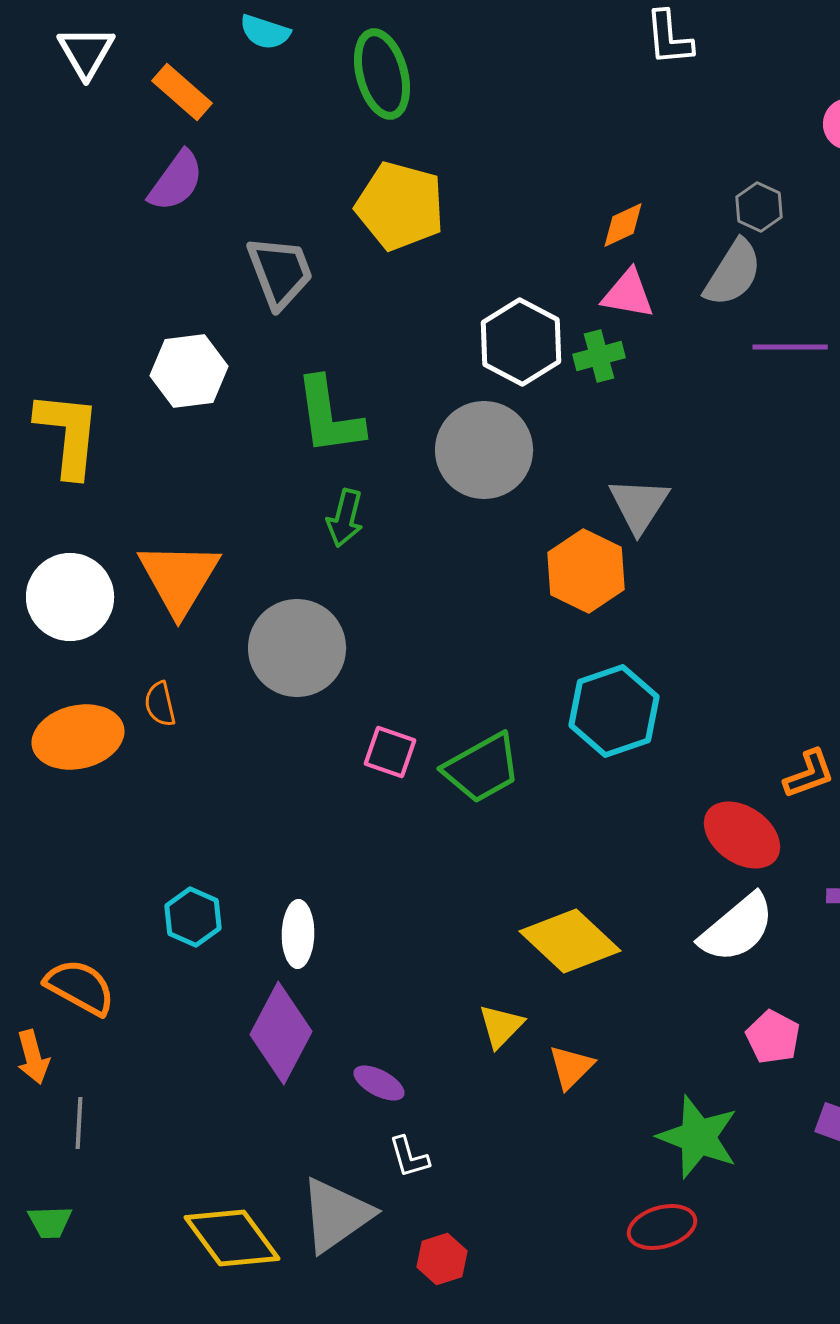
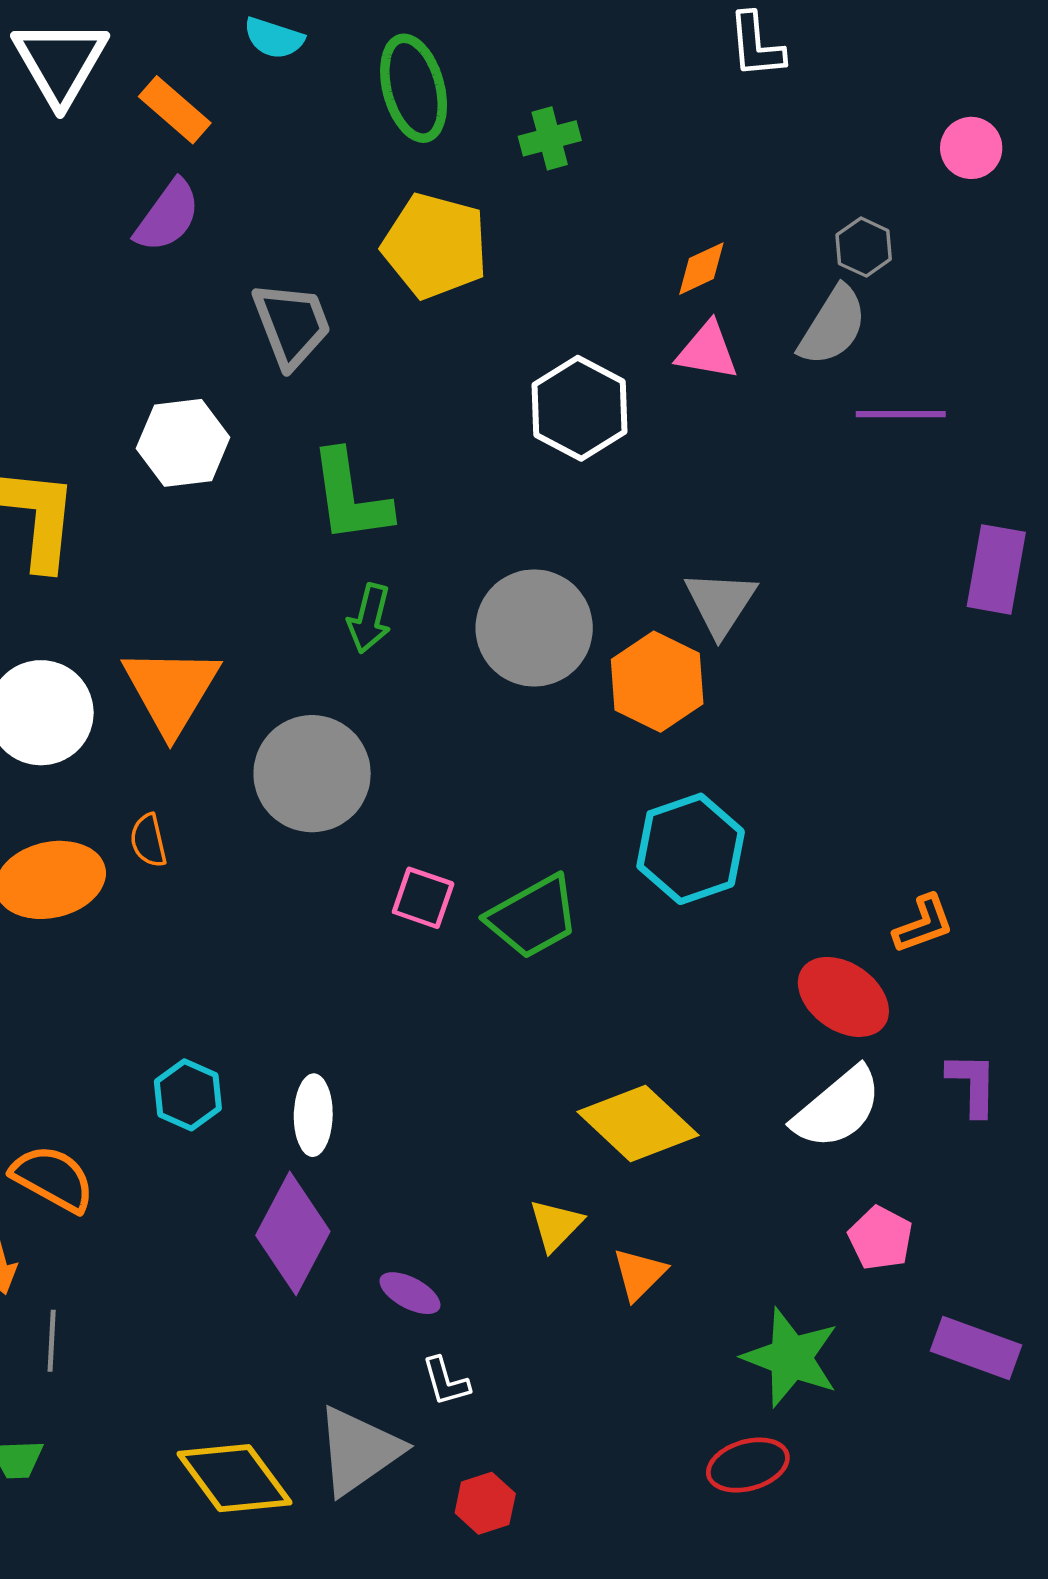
white triangle: (86, 52) -> (60, 62), size x1.4
green cross: (599, 356) -> (550, 138), moved
gray circle: (484, 450) -> (534, 628), moved

